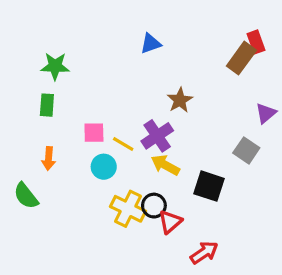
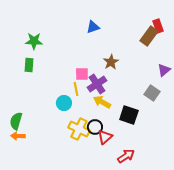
pink square: (94, 133) -> (82, 74), moved
yellow line: (123, 144) -> (76, 89), turned 48
orange arrow: (49, 159) -> (18, 136), moved, turned 88
green semicircle: (26, 196) -> (16, 121), turned 54

